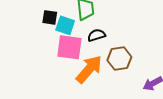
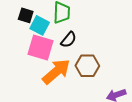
black semicircle: (96, 35) -> (69, 40), turned 138

